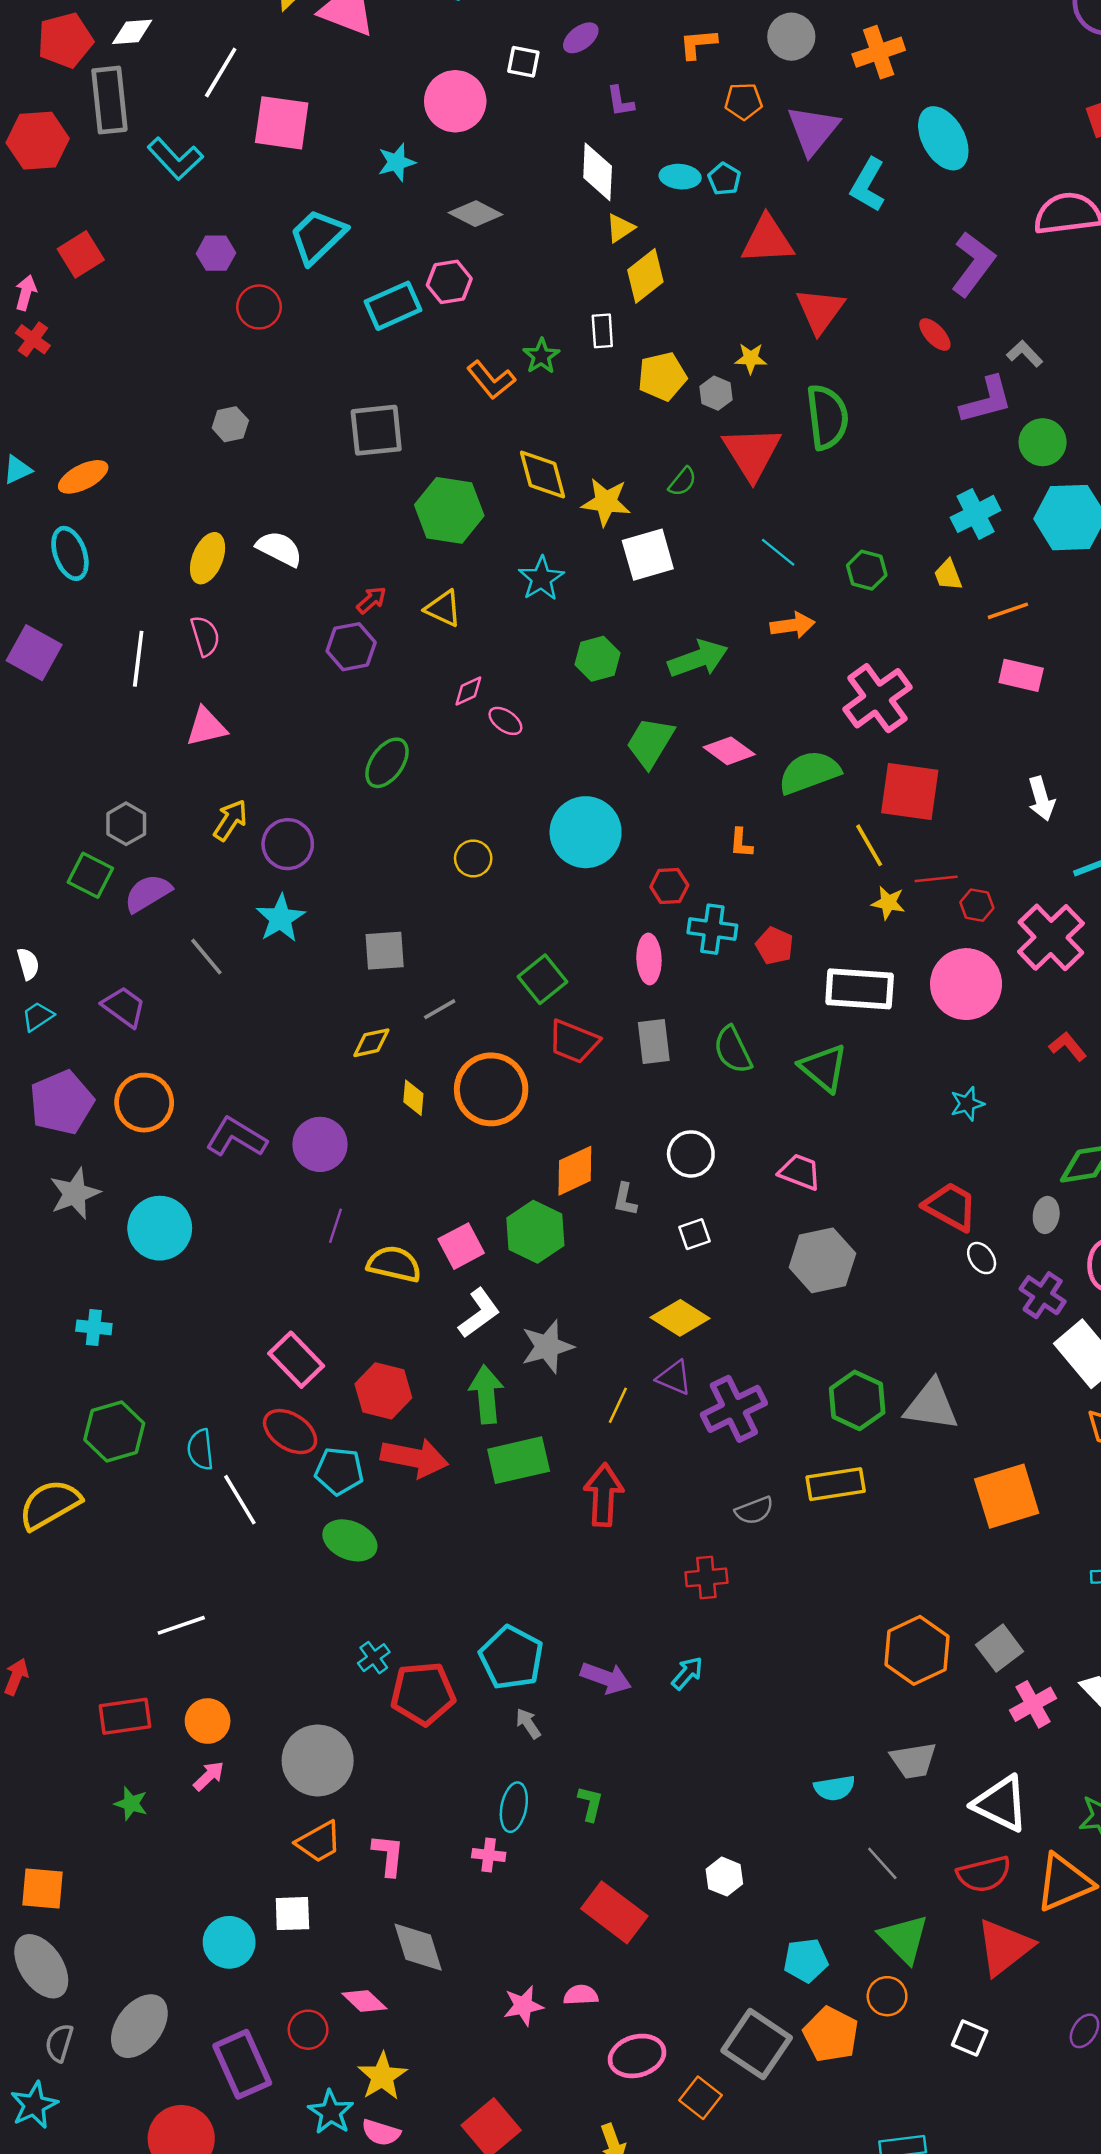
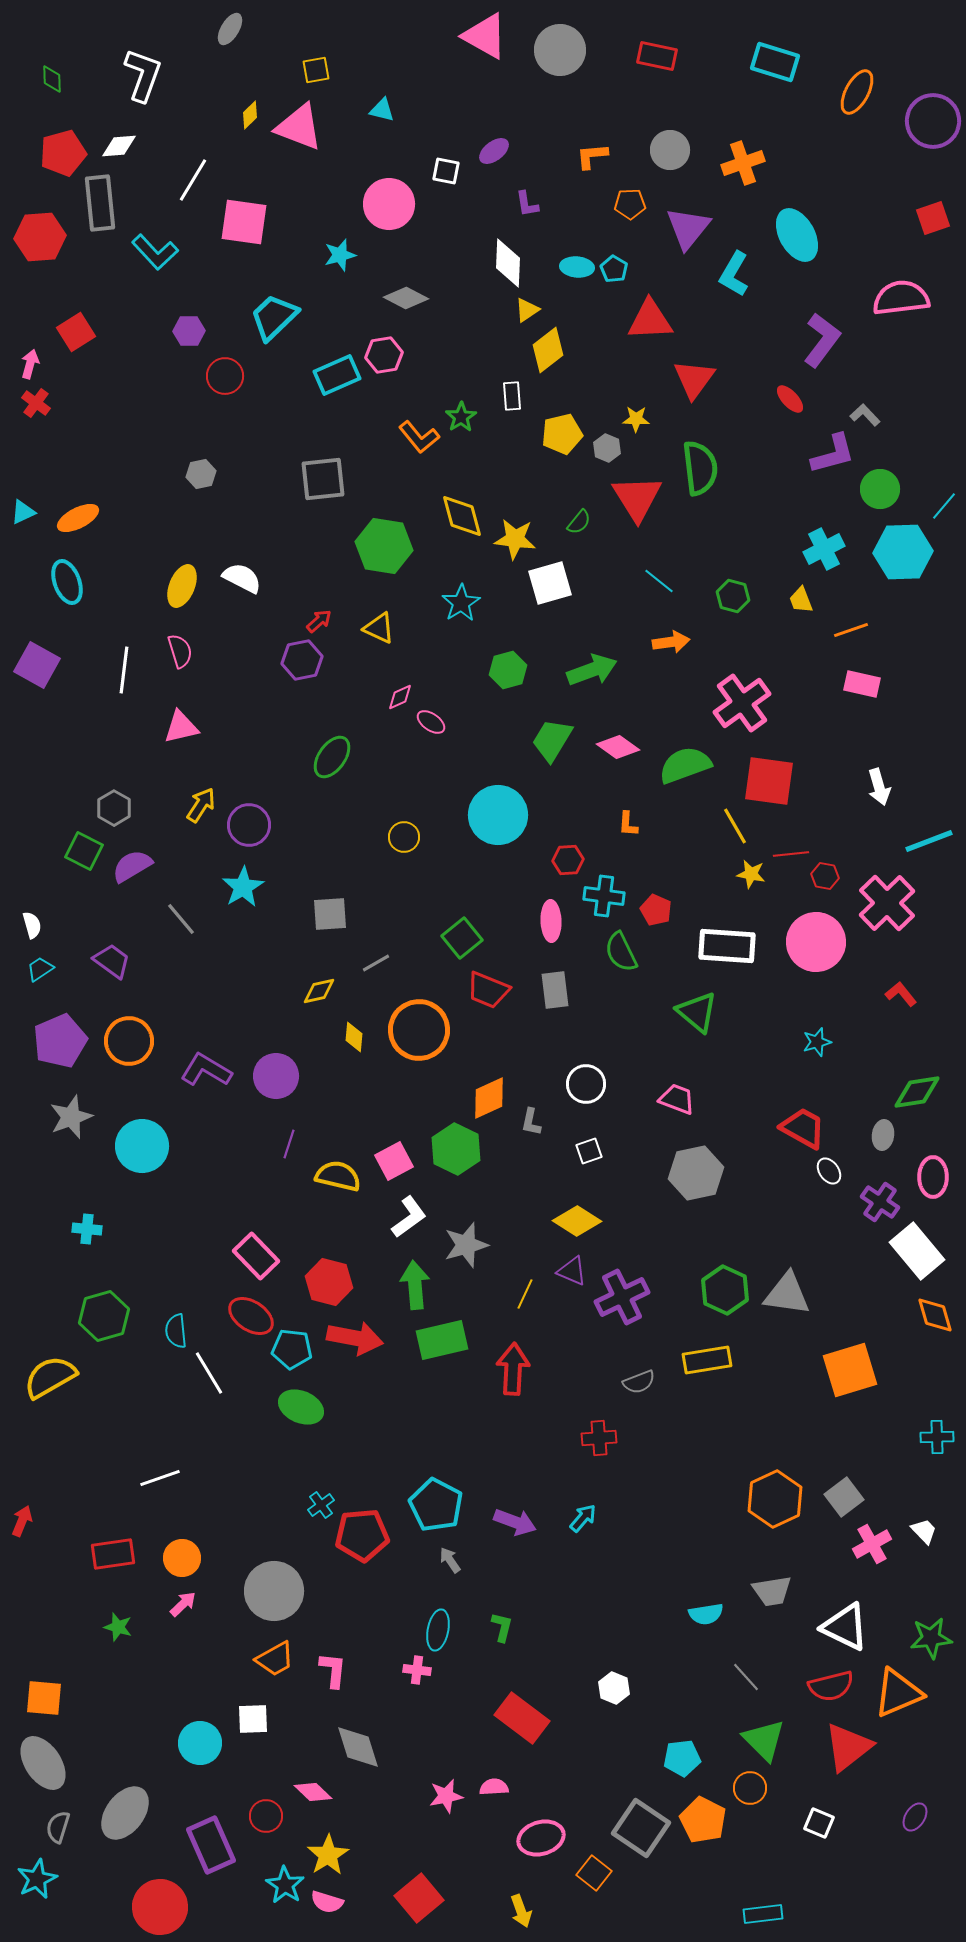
green semicircle: (733, 1050) -> (621, 952), moved

